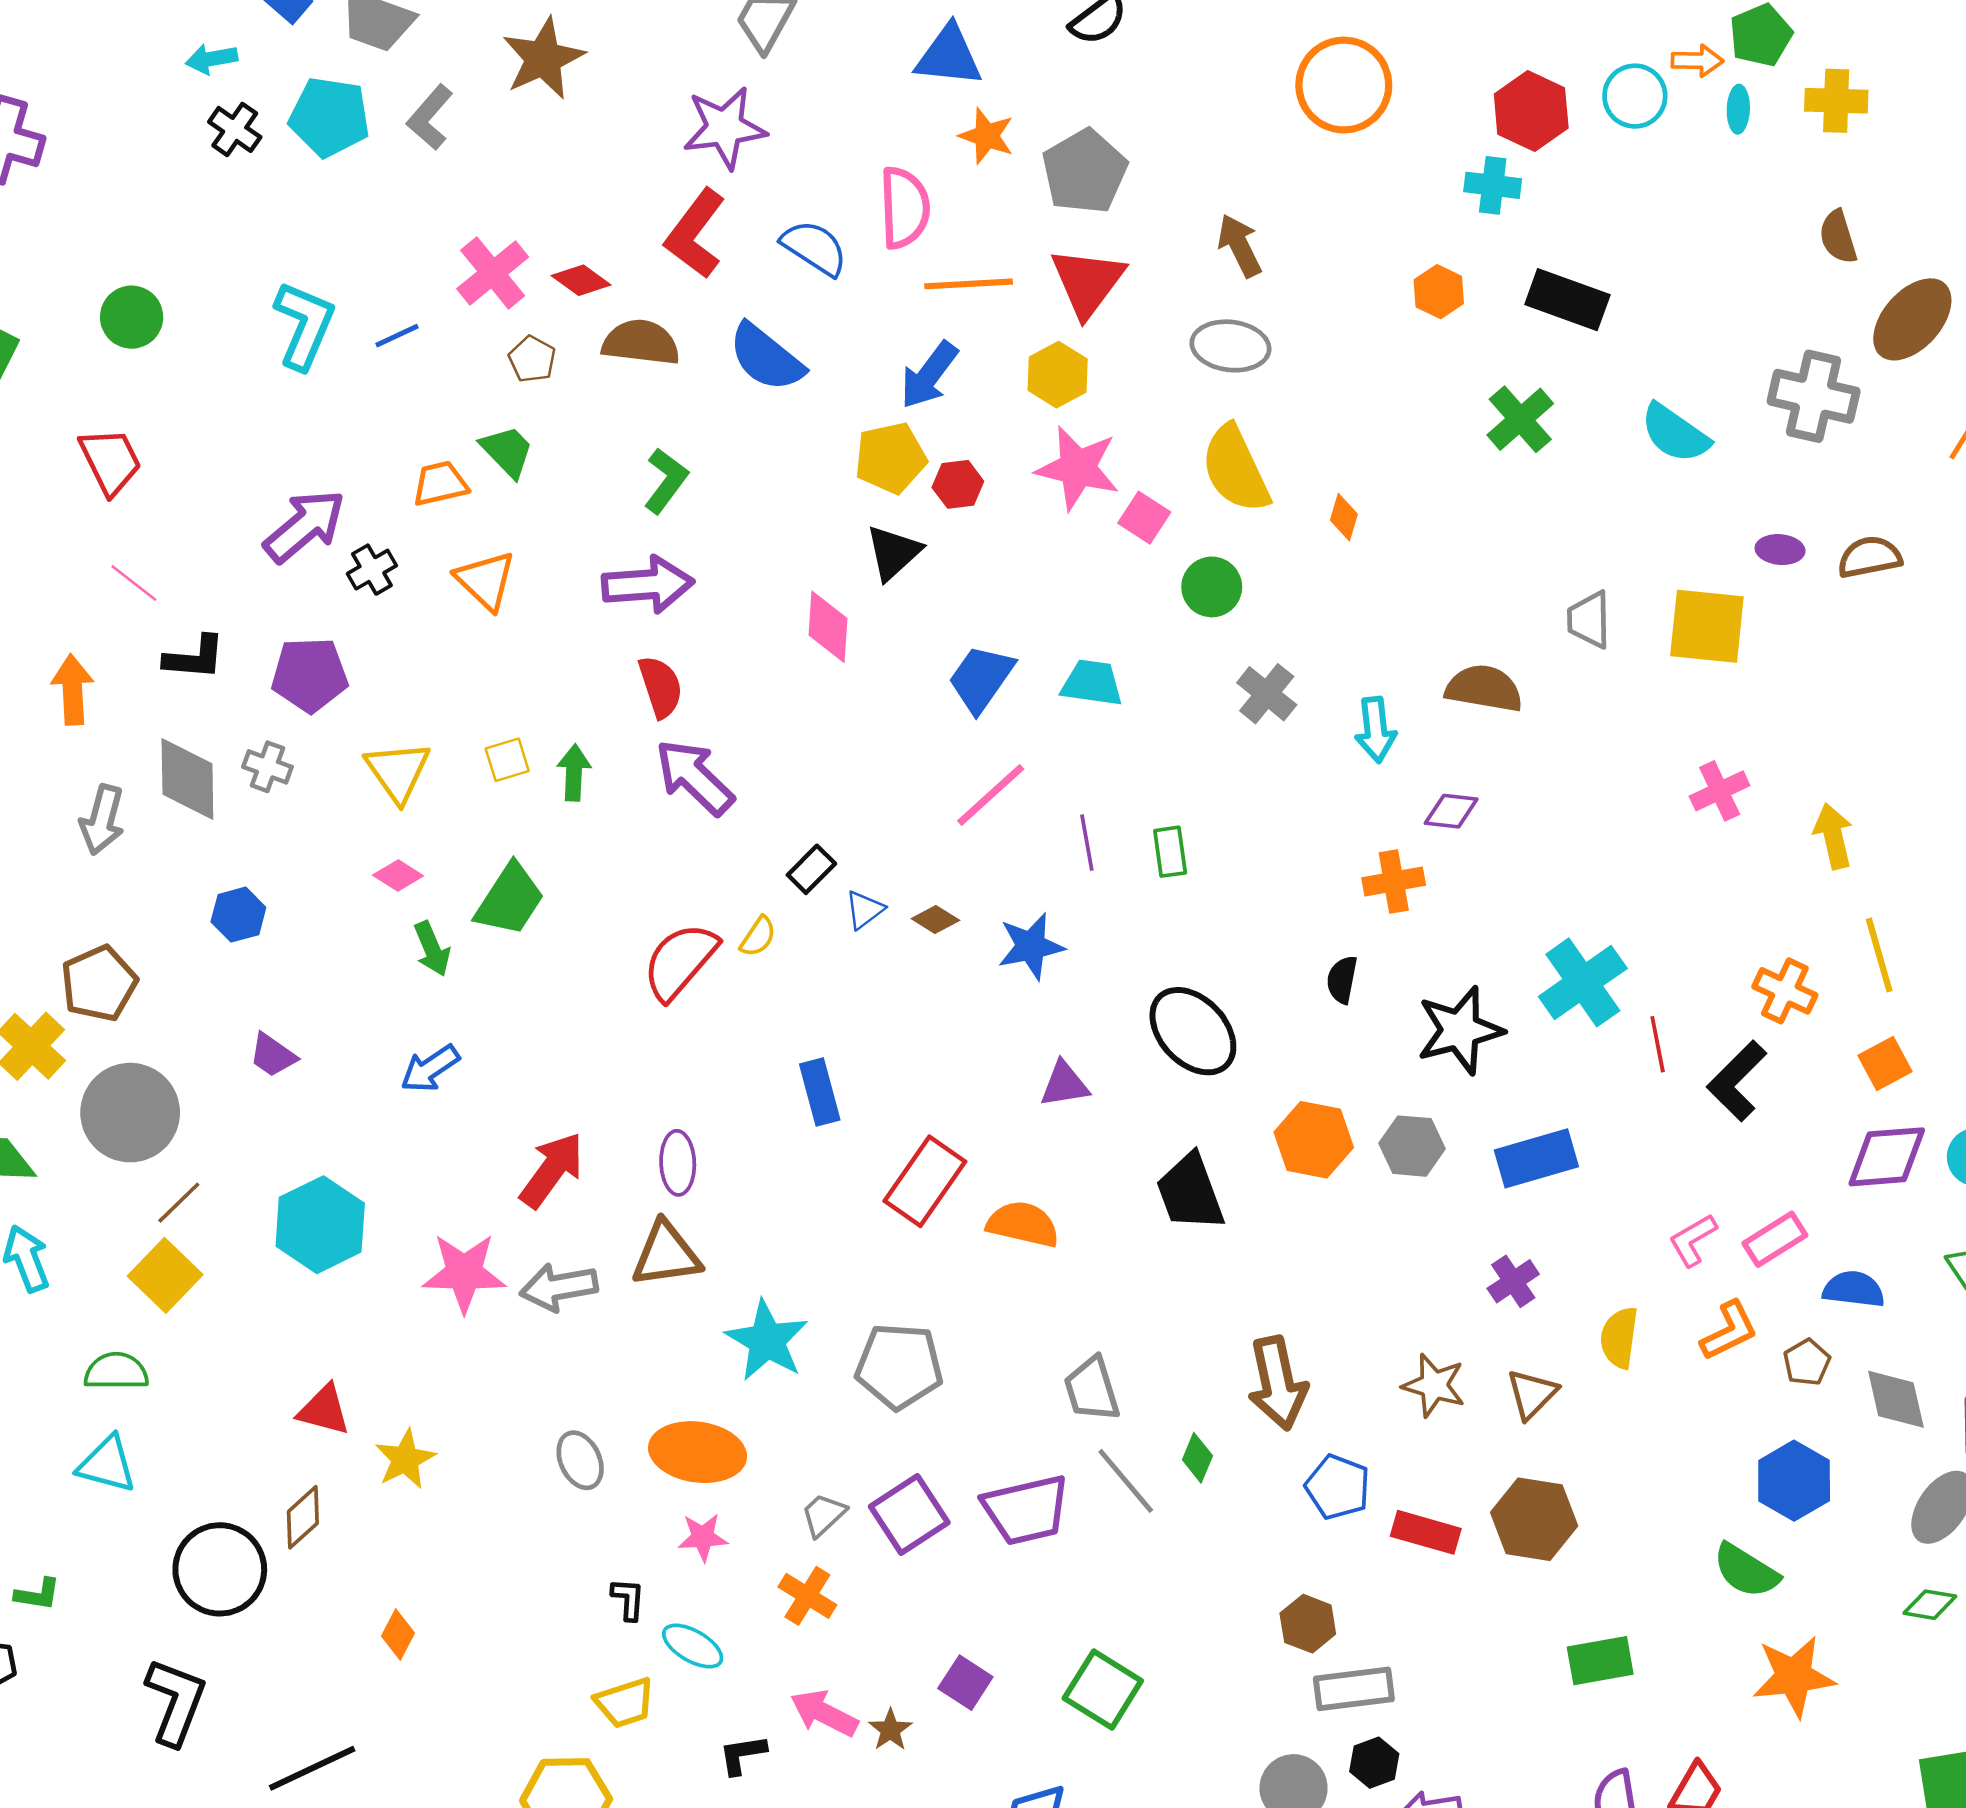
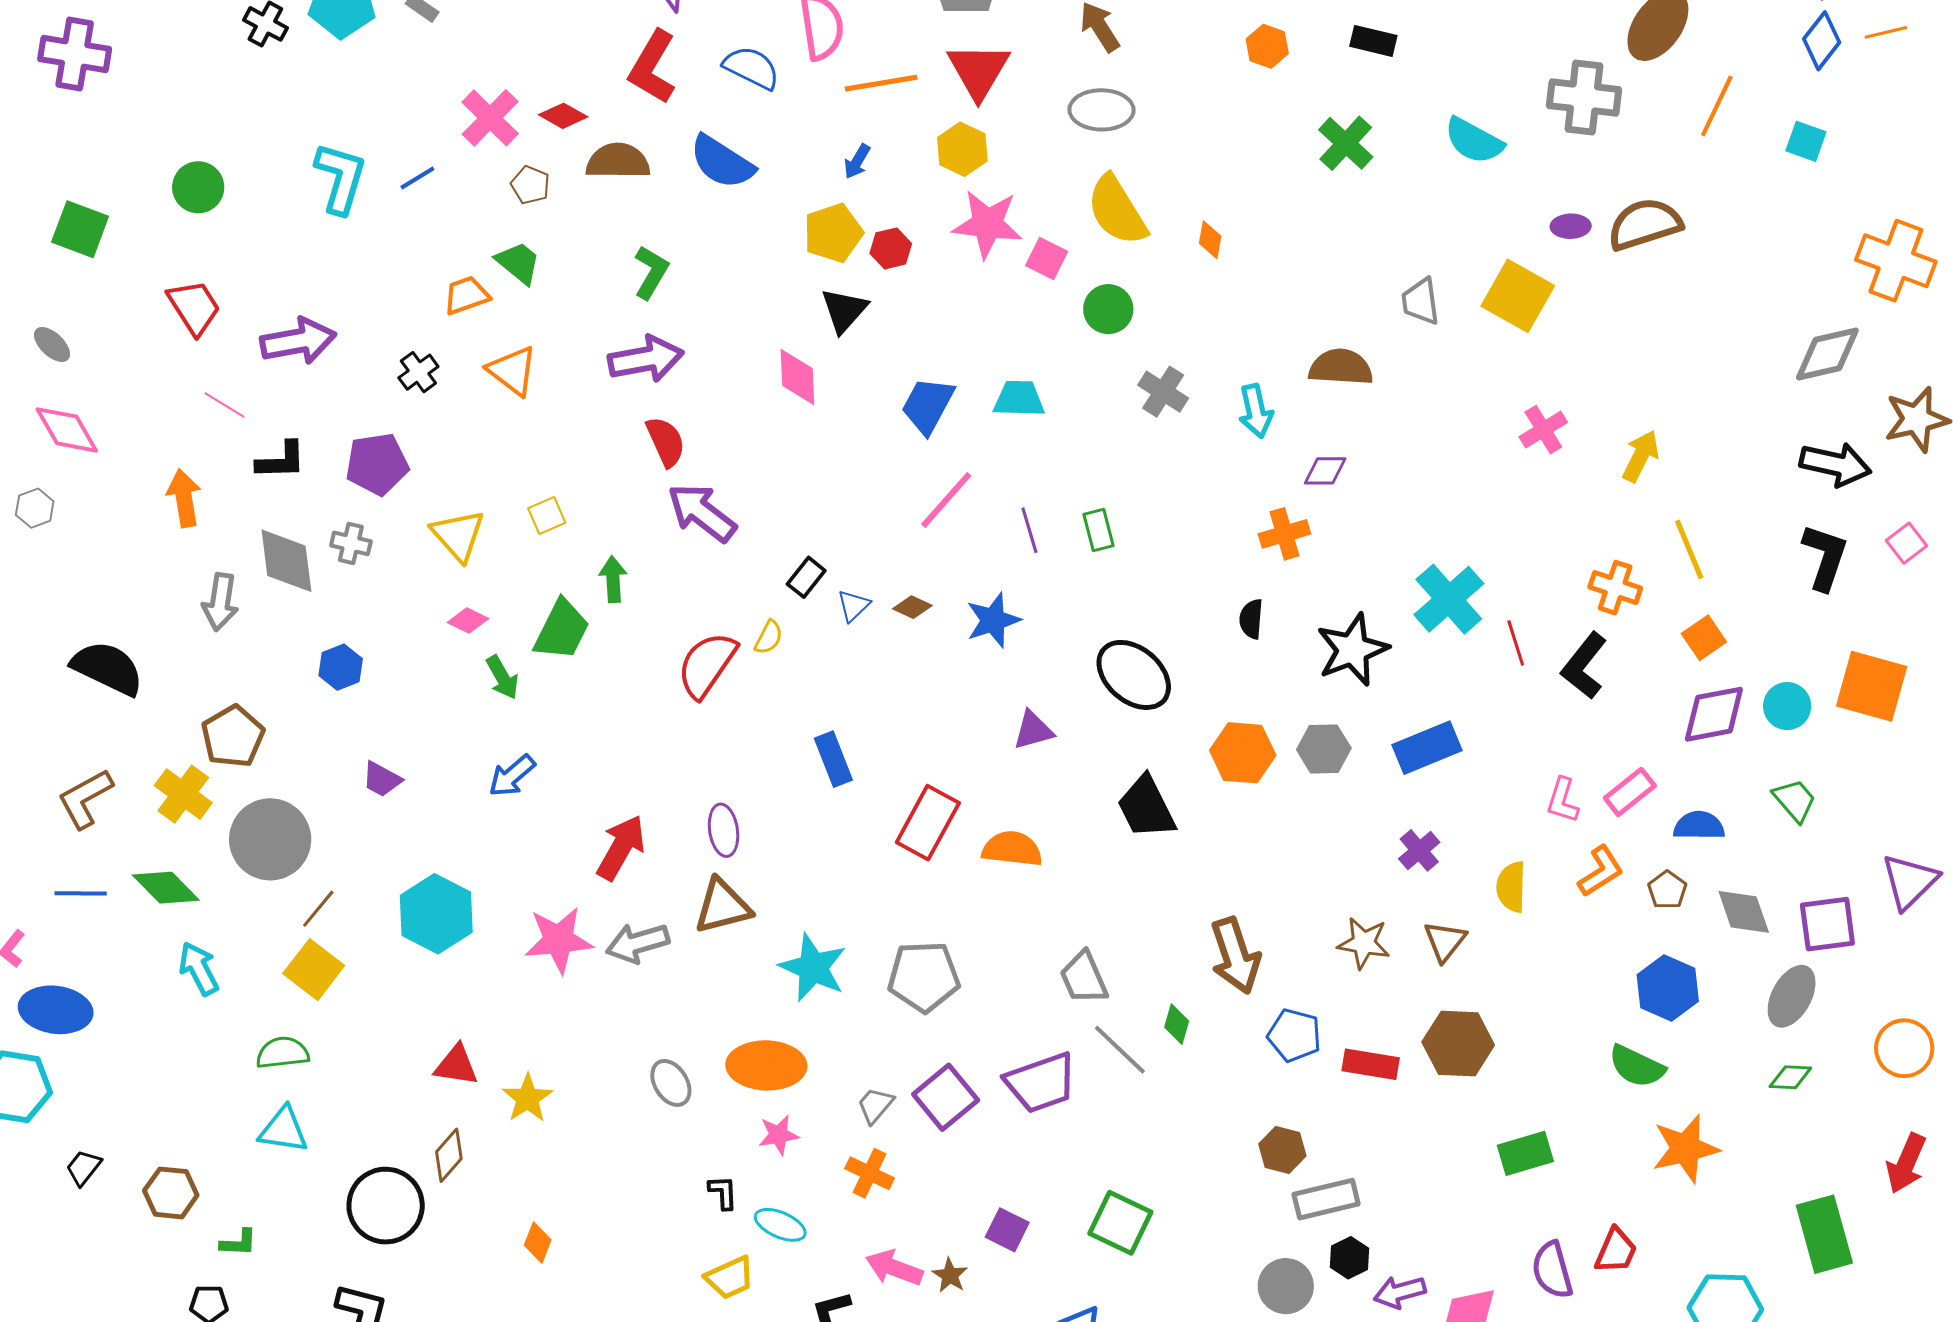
black rectangle: (1567, 300) -> (1373, 41), size x0.7
blue arrow: (929, 375) -> (857, 162), size x0.6
purple arrow: (305, 526) -> (298, 341), moved, turned 36
brown semicircle: (1870, 557) -> (1645, 224), size x1.4
yellow square: (1707, 626) -> (1518, 296), turned 30
green arrow: (574, 773) -> (613, 579), moved
yellow arrow: (1833, 836) -> (1641, 456), turned 46
pink L-shape: (1693, 1240) -> (1563, 800), turned -36

